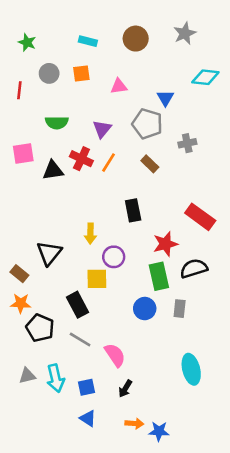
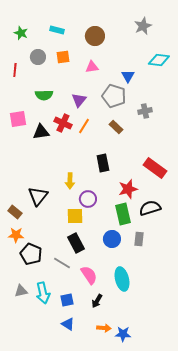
brown circle: (136, 39) -> (95, 36), moved
cyan rectangle: (88, 41) -> (57, 30), moved
black rectangle: (78, 305) -> (76, 243), moved
cyan ellipse: (191, 369) -> (122, 279), moved

